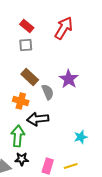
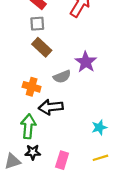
brown rectangle: (30, 77) -> (42, 47), moved
gray semicircle: (48, 92) -> (62, 77), turned 91
yellow line: (71, 166) -> (100, 158), moved

